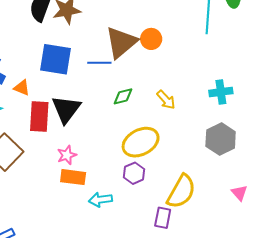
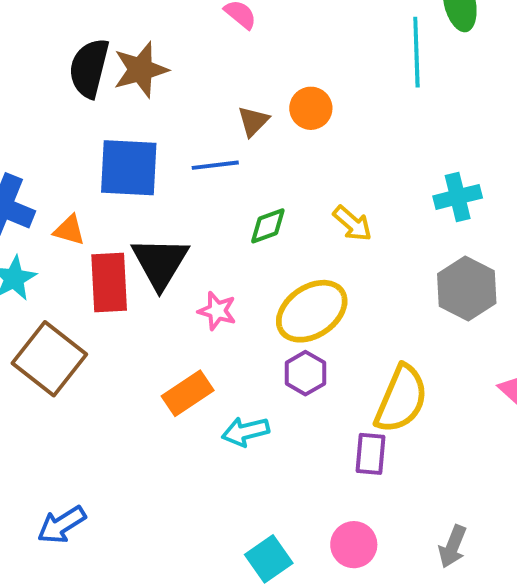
brown triangle: (121, 42) -> (253, 121), size x0.5
pink star: (67, 155) -> (217, 311), moved, turned -30
orange rectangle: (73, 177) -> (188, 393), turned -35

